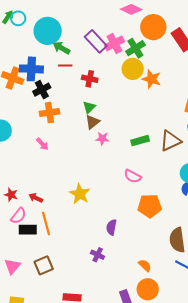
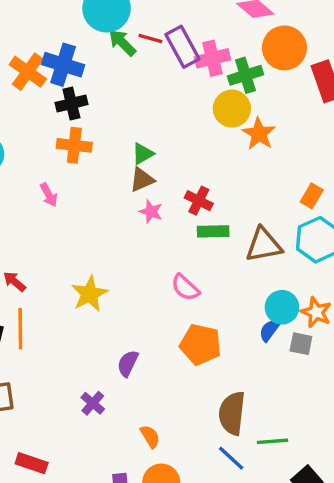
red line: (65, 66) -> (150, 38), moved
red cross: (90, 79) -> (199, 201), moved
orange semicircle: (145, 265) -> (150, 436), moved

